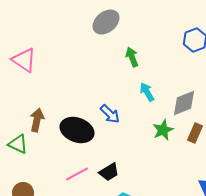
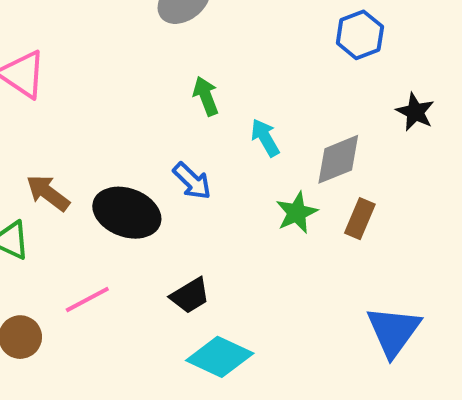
green arrow: (132, 57) -> (206, 96), moved
brown arrow: (37, 120) -> (48, 193), turned -65
pink line: (77, 174) -> (87, 300), moved

